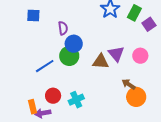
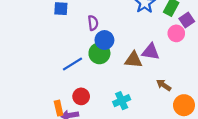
purple triangle: (116, 54) -> (151, 52), turned -42
pink circle: (140, 56) -> (176, 33), moved
orange circle: (136, 97) -> (184, 105), moved
cyan cross: (76, 100) -> (122, 101), moved

